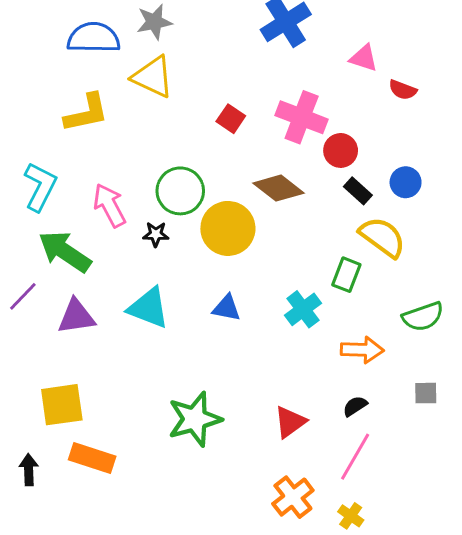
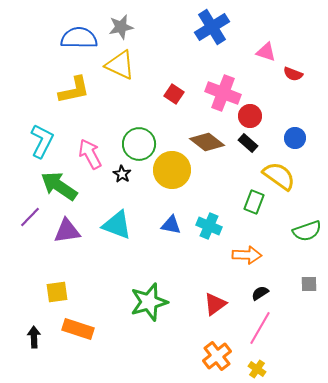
black rectangle: (358, 191) -> (248, 143), moved
black star: (156, 234) -> (122, 174), turned 30
cyan cross: (303, 309) -> (209, 226), moved, turned -30
orange arrow: (362, 350) -> (247, 255), moved
yellow square: (62, 405) -> (57, 292), size x0.7

